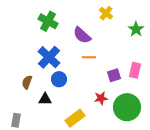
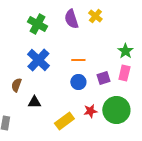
green star: (136, 29) -> (125, 51), moved
purple semicircle: (82, 35) -> (71, 19), moved, turned 30
blue circle: (59, 79) -> (78, 82), moved
red star: (101, 98) -> (90, 111), moved

